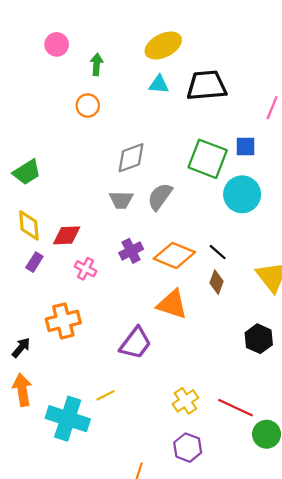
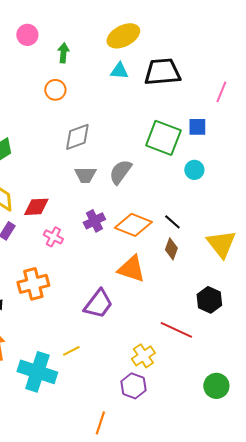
gray diamond: (131, 158) -> (77, 137), moved
cyan circle: (242, 194) -> (194, 170), size x0.6
red line: (235, 408) -> (176, 330), moved
purple hexagon: (188, 448) -> (133, 386), moved

